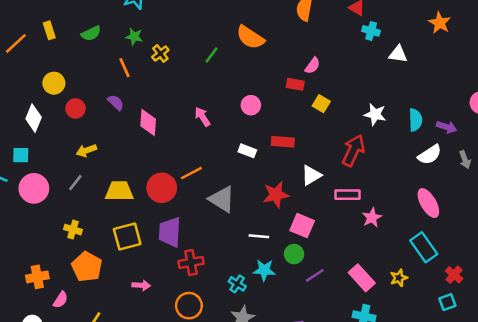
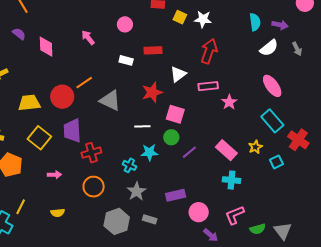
white star: (375, 114) -> (203, 19), moved
yellow square: (127, 237) -> (39, 138), turned -30
red cross: (454, 275) -> (298, 140), size x1.5
cyan square: (447, 302) -> (276, 162), moved

